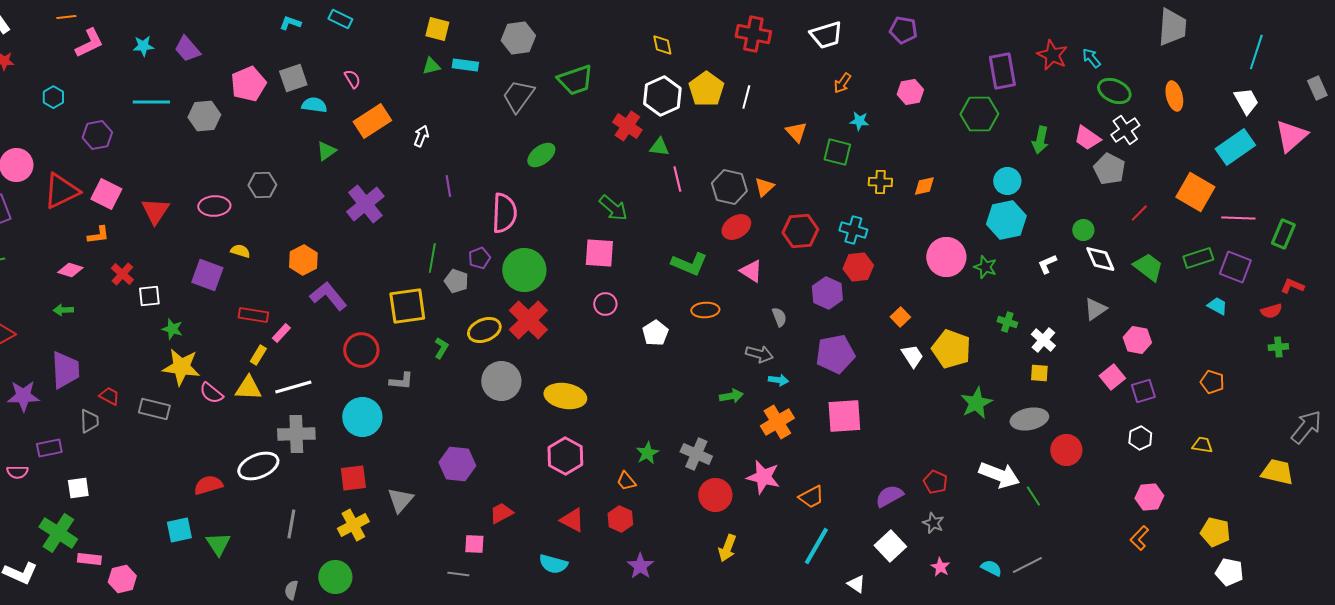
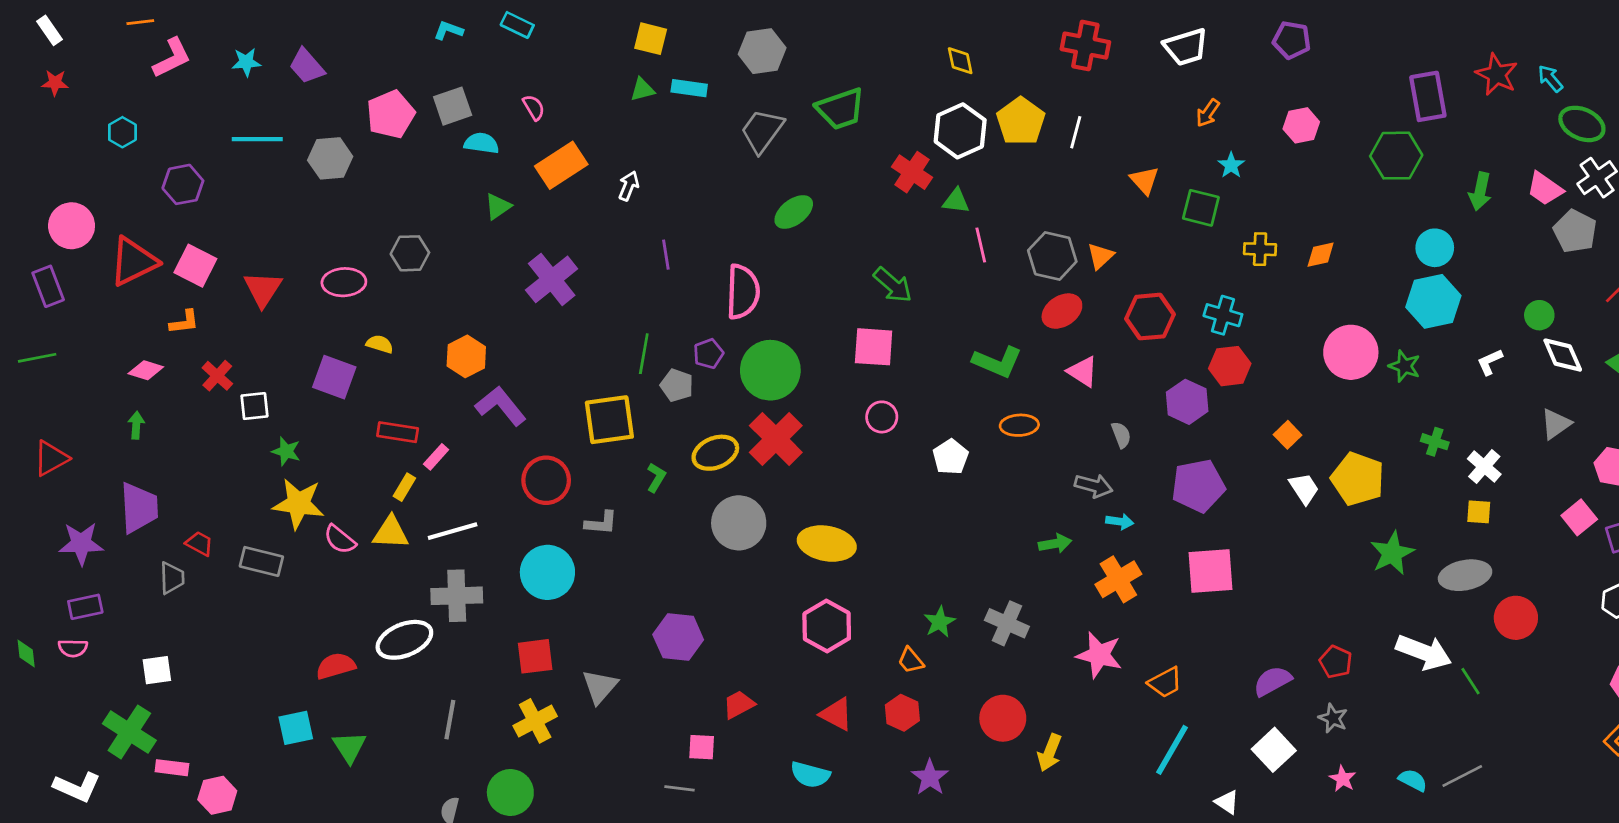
cyan star: (859, 121) -> (1231, 165), turned 30
green arrow: (63, 310) -> (136, 425), turned 96
purple rectangle: (49, 448) -> (85, 607), moved
red circle: (715, 495) -> (1003, 718), moved

